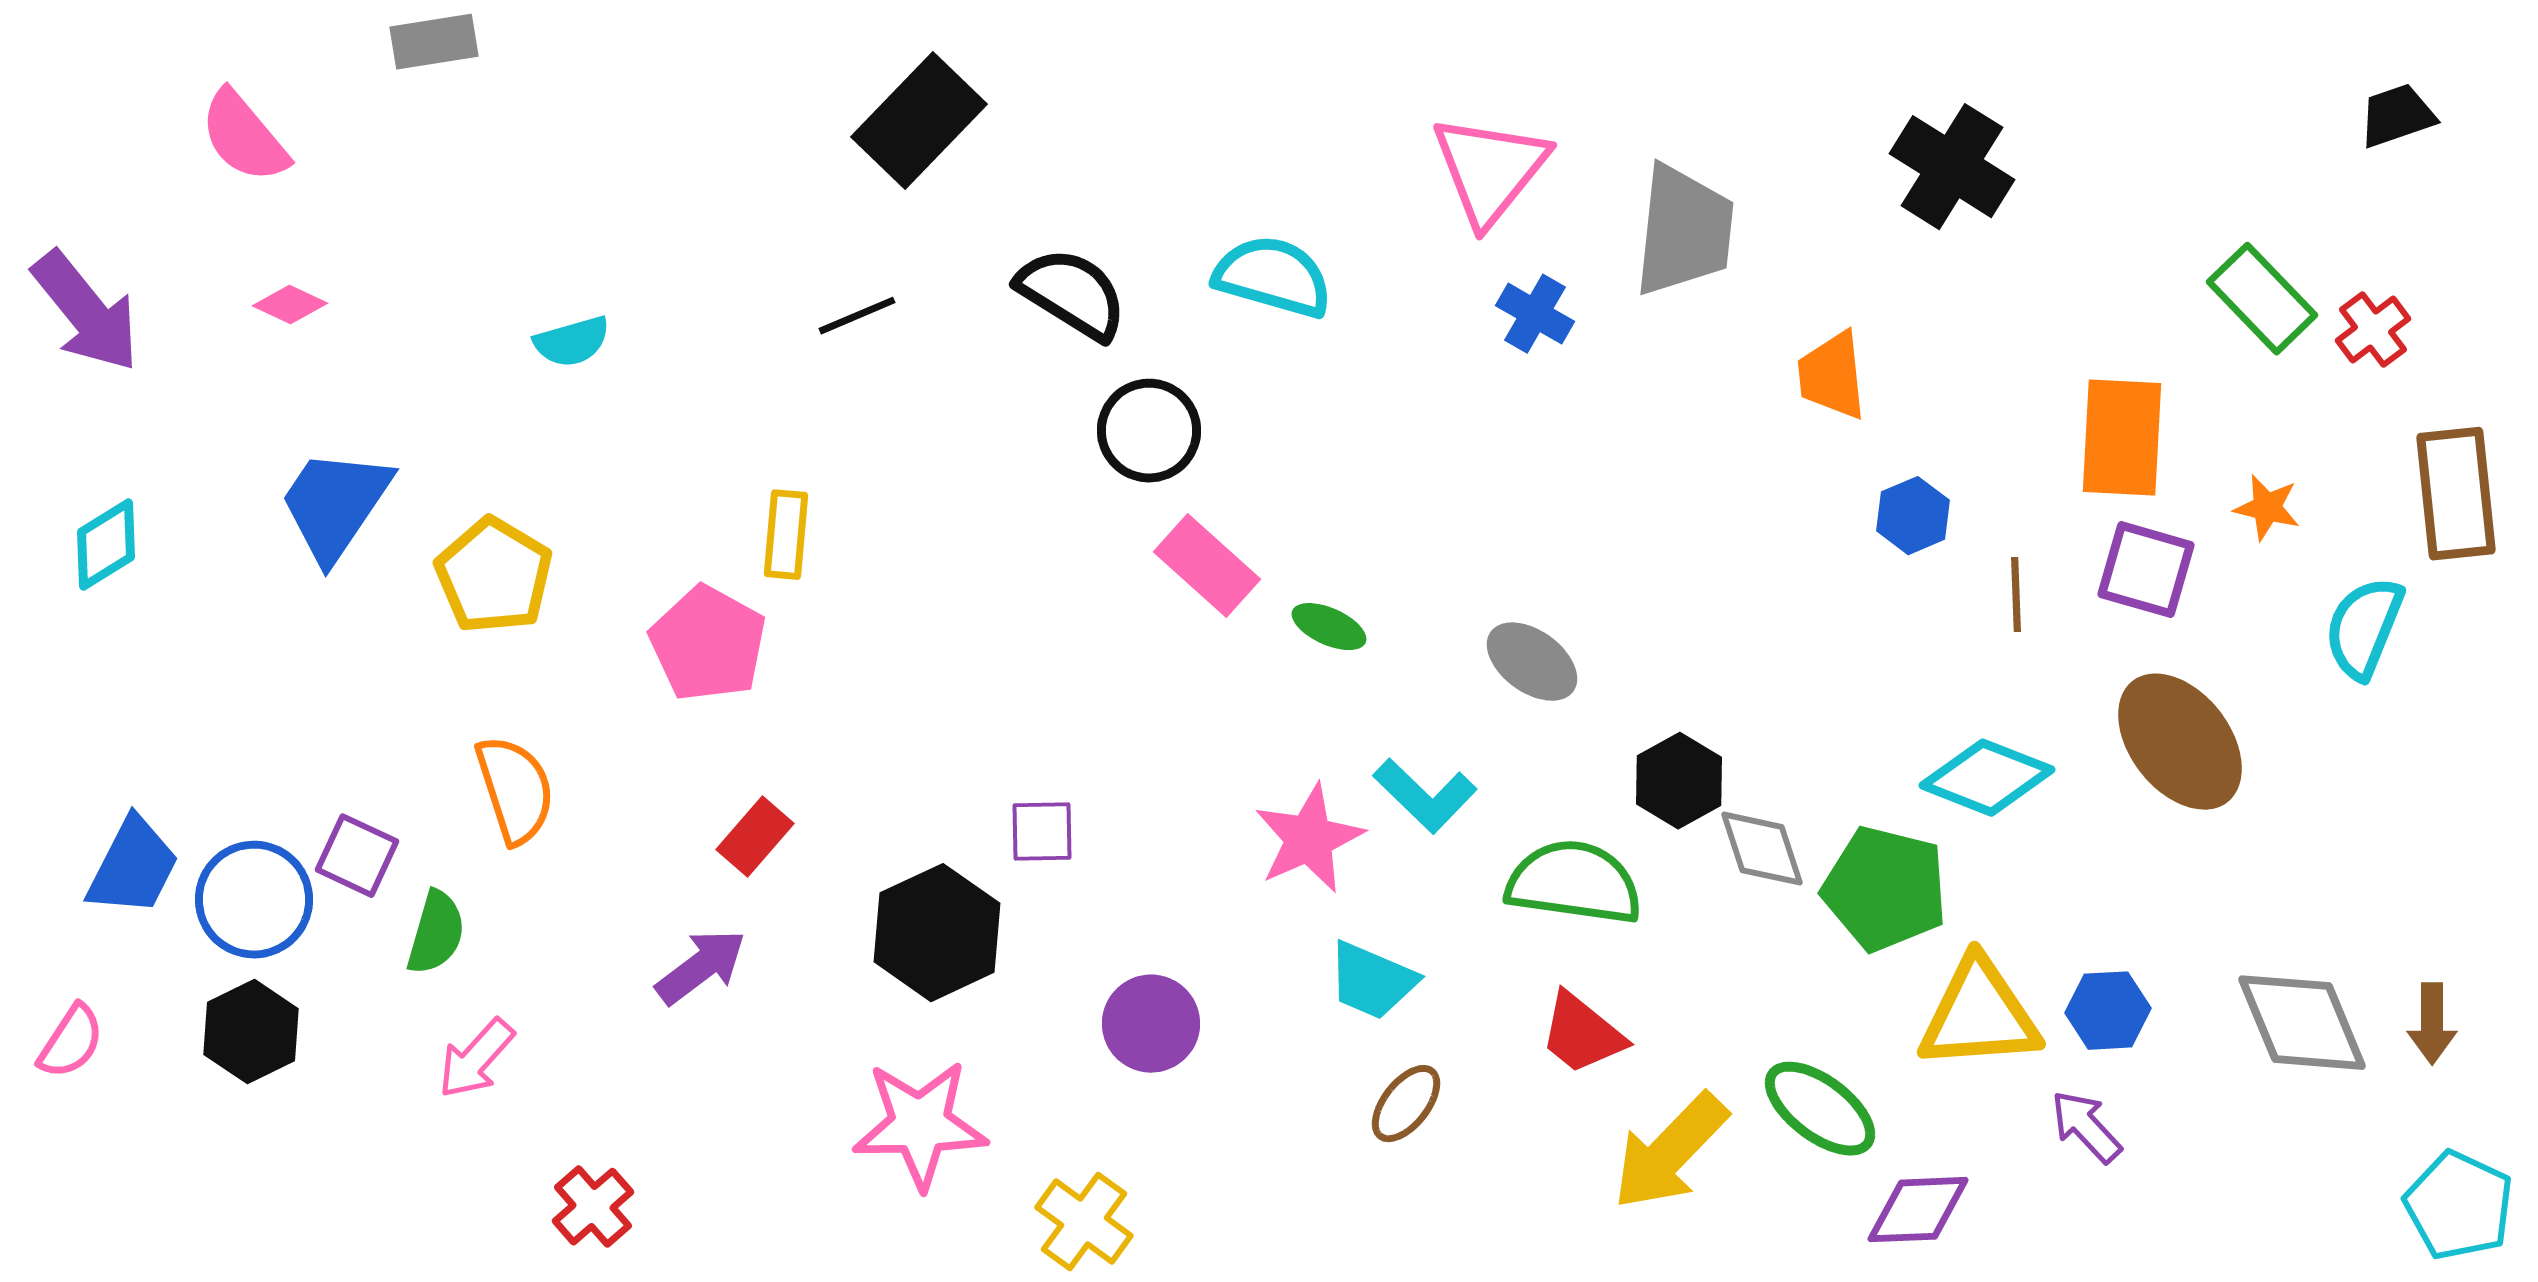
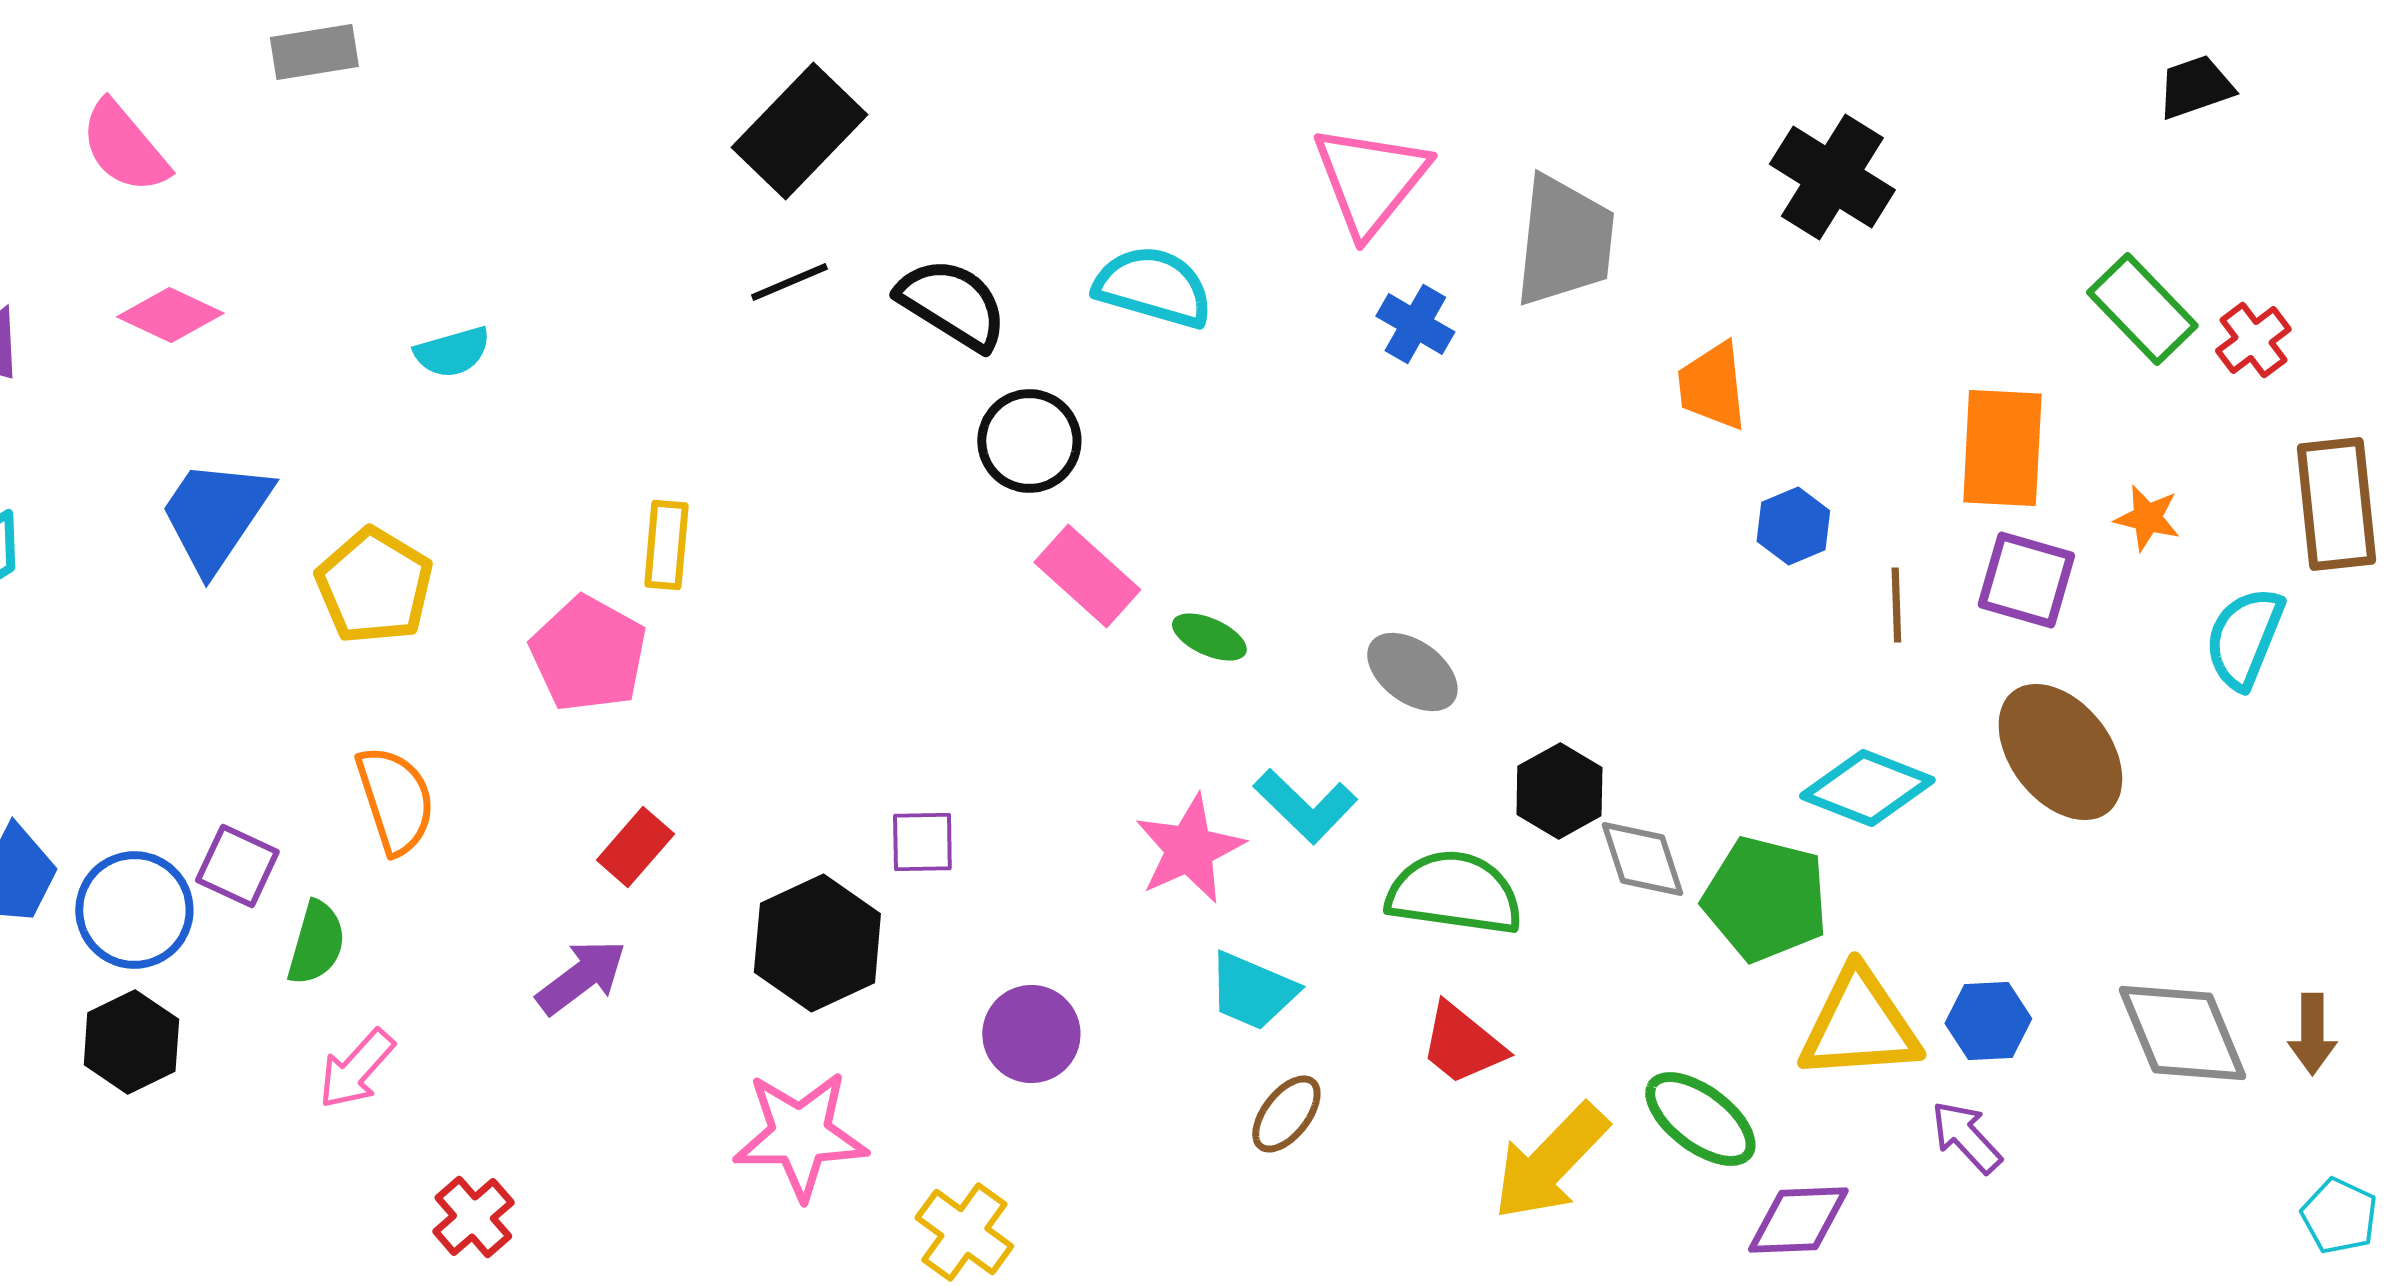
black trapezoid: (2397, 116) -> (2195, 87), moved
pink diamond: (290, 305) -> (170, 315), size x1.4
black line: (857, 316) -> (789, 282), moved
cyan pentagon: (2459, 1206) -> (2339, 1216), size x0.7

